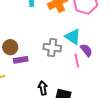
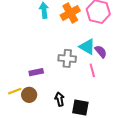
brown circle: (10, 47) -> (29, 95), moved
purple semicircle: (86, 50) -> (101, 52), moved

